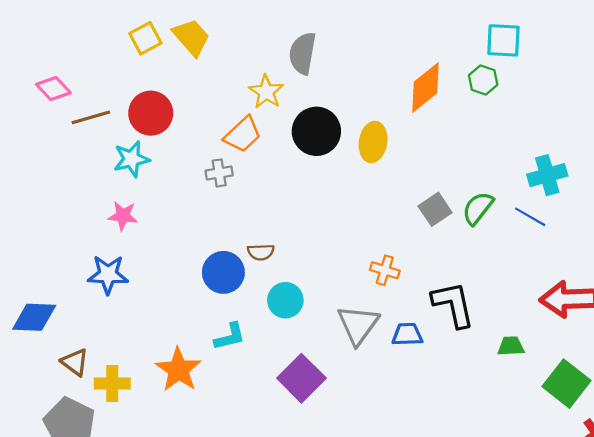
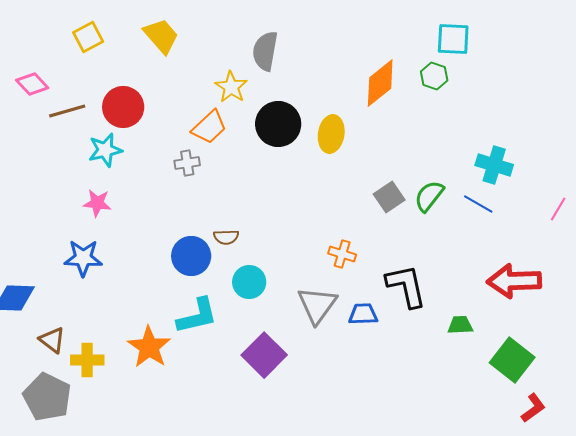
yellow square: (145, 38) -> (88, 37), moved
cyan cross: (547, 175) -> (494, 165), turned 33
cyan L-shape: (230, 337) -> (197, 316), size x1.4

